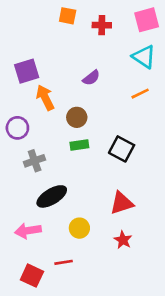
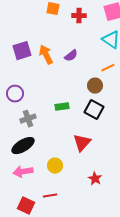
orange arrow: (45, 98) -> (46, 55), moved
brown circle: (77, 117) -> (95, 86), moved
black ellipse: (52, 196) -> (23, 146), moved
red triangle: (122, 203) -> (82, 143), moved, turned -30
yellow circle: (79, 228) -> (55, 166), moved

